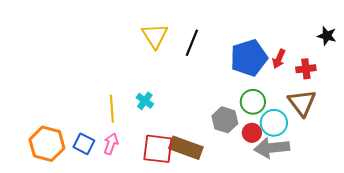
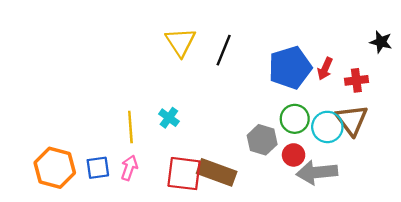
cyan circle: (274, 123) -> (327, 127), moved
blue square: (84, 144) -> (98, 168), turned -35

